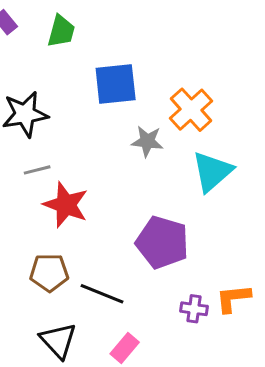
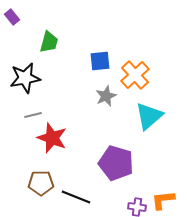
green trapezoid: (61, 31) -> (49, 42), moved
blue square: (116, 84) -> (100, 61), moved, size x0.7
gray star: (147, 141) -> (106, 96), turned -30

